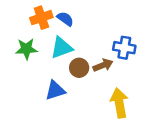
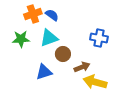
brown arrow: (103, 65) -> (82, 67), moved
yellow arrow: (119, 103) -> (95, 82), turned -65

